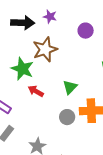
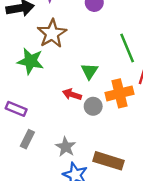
red arrow: (36, 91) -> (72, 94), moved

